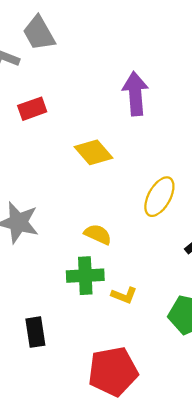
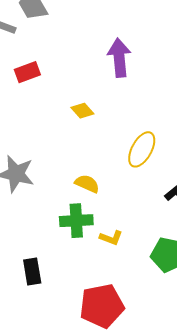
yellow diamond: (94, 152) -> (82, 111), size x0.7

